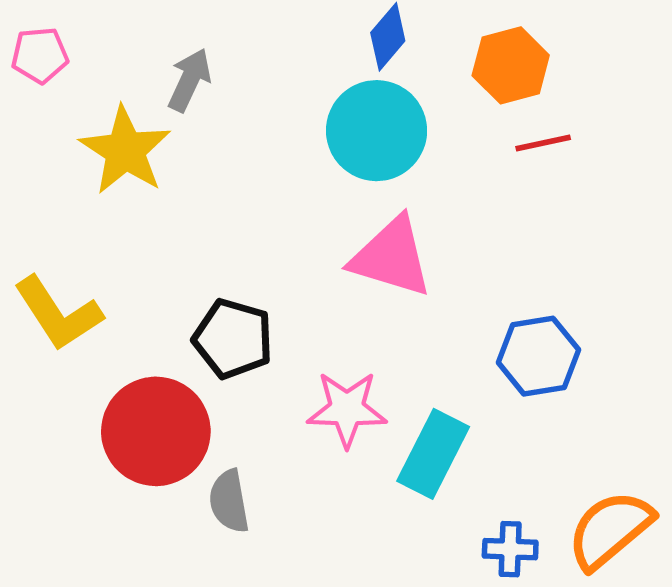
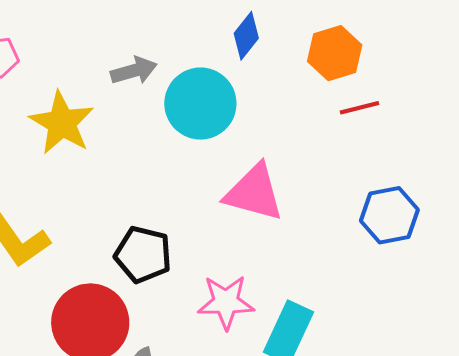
gray arrow: (189, 80) -> (134, 71), moved, turned 51
cyan circle: (377, 131) -> (200, 104), moved
blue hexagon: (538, 356) -> (389, 215), moved

